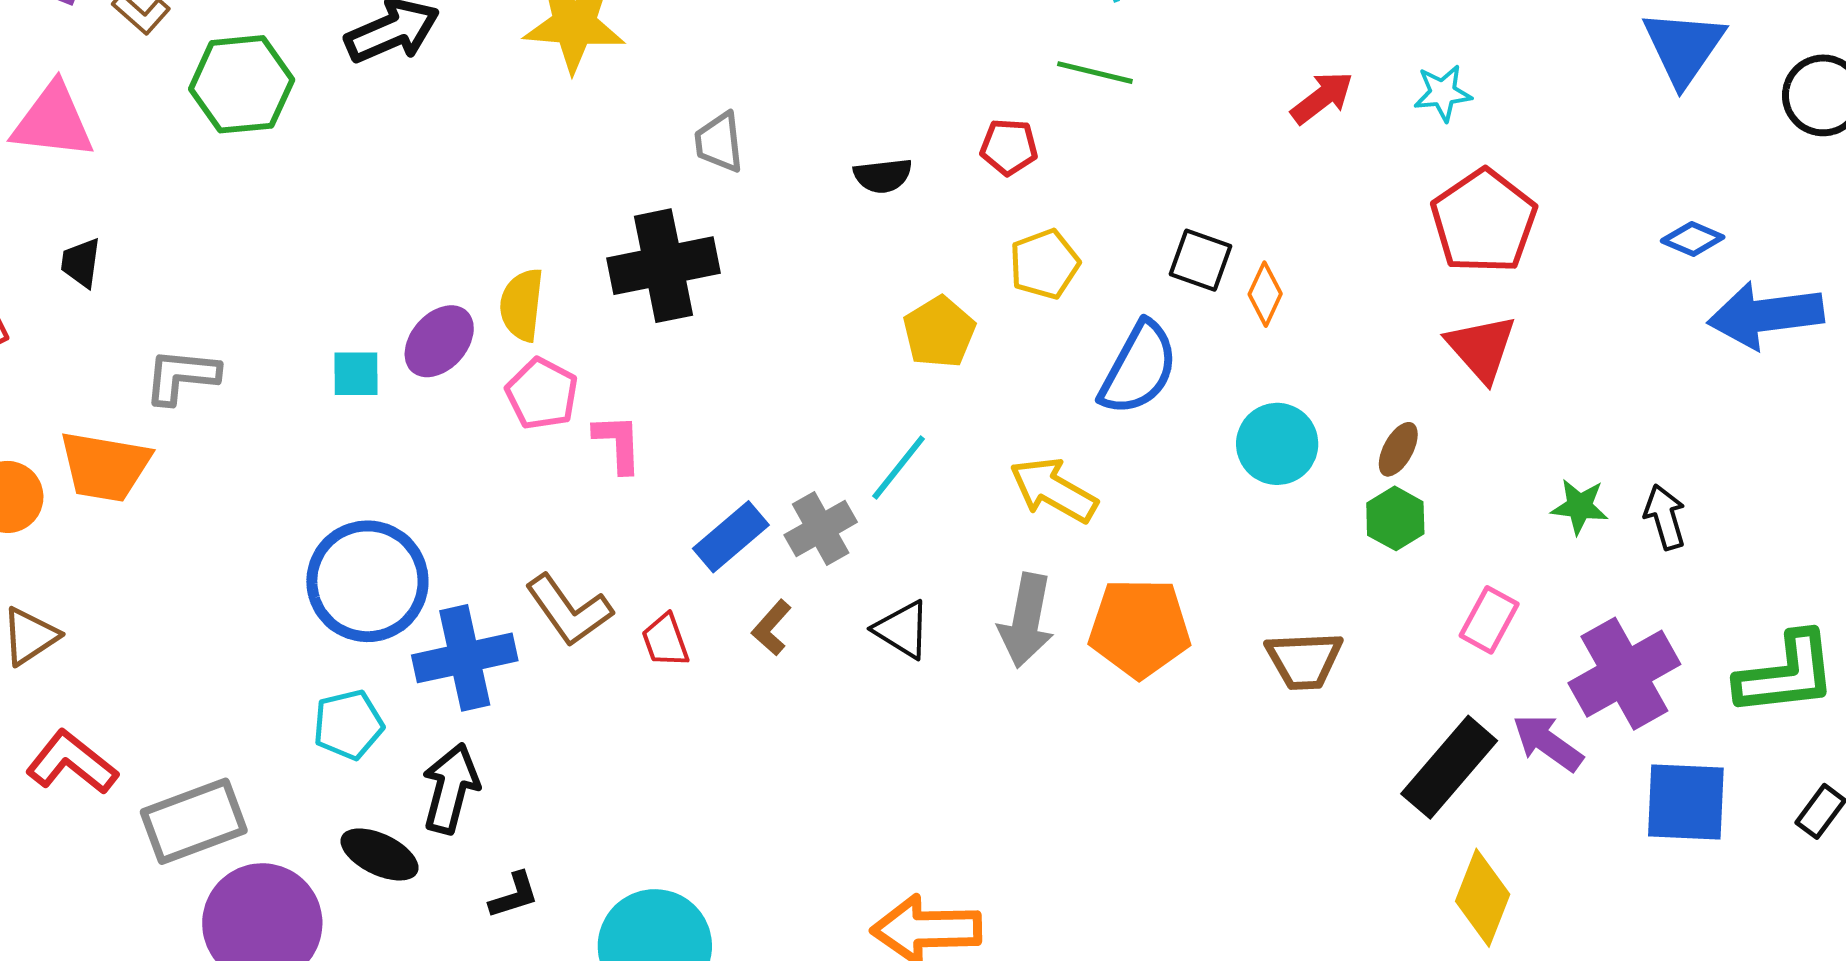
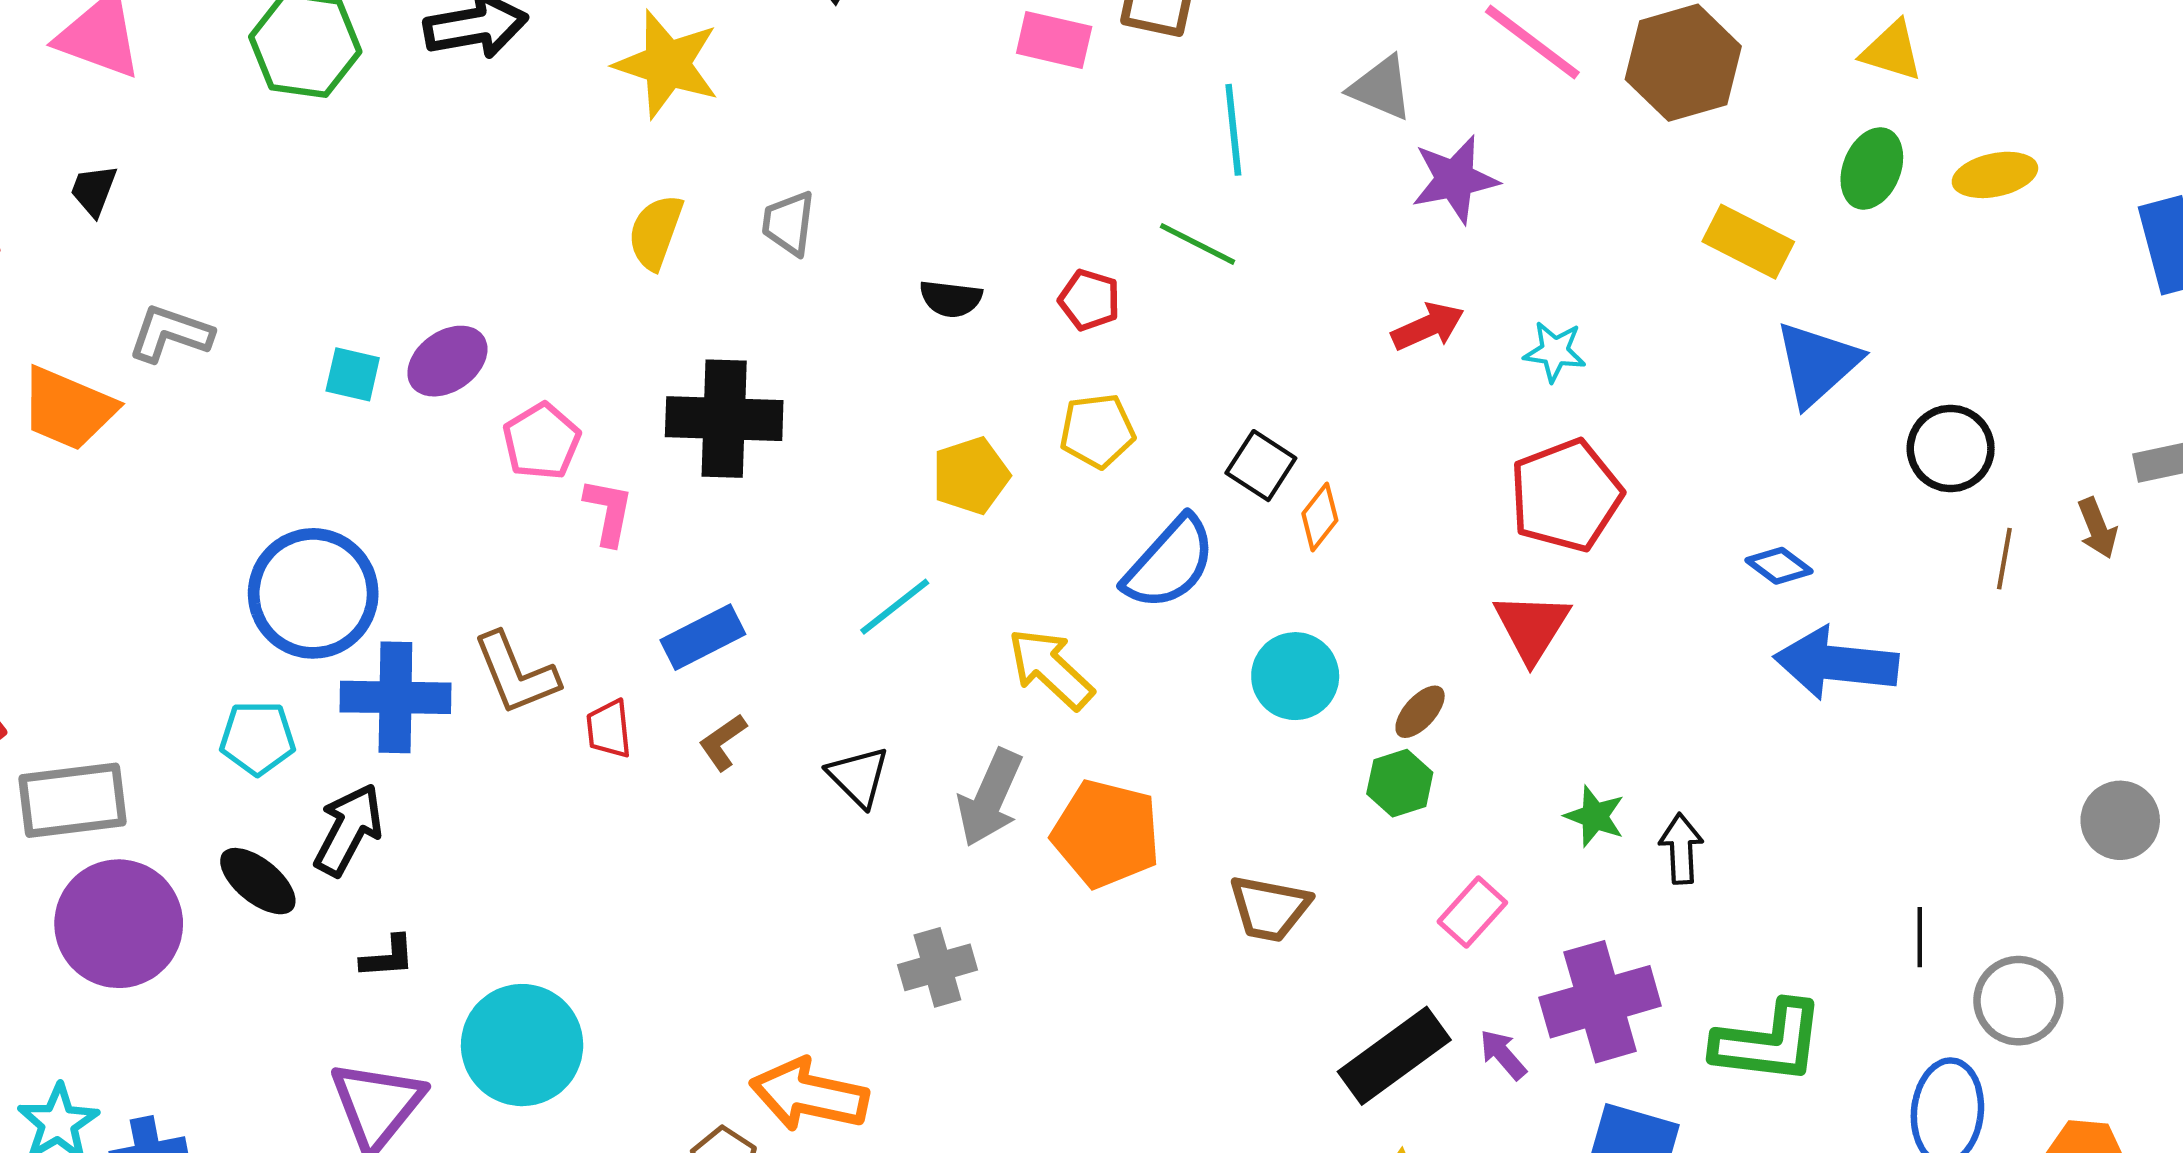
black cross: (664, 266) -> (724, 419), moved
yellow semicircle: (522, 305) -> (656, 232), moved
gray cross: (821, 529) -> (937, 967), moved
purple arrow: (1548, 743) -> (1503, 1055), size x0.7

